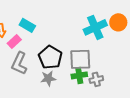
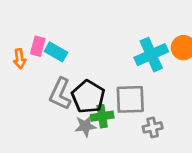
pink rectangle: (14, 41) -> (38, 46), moved, turned -32
gray L-shape: (19, 63) -> (60, 94), moved
green cross: (79, 75) -> (102, 116), moved

